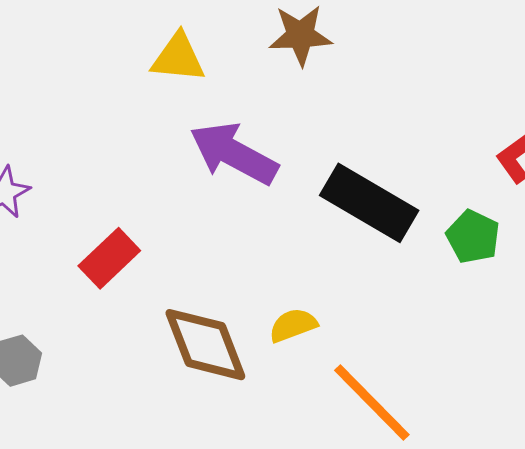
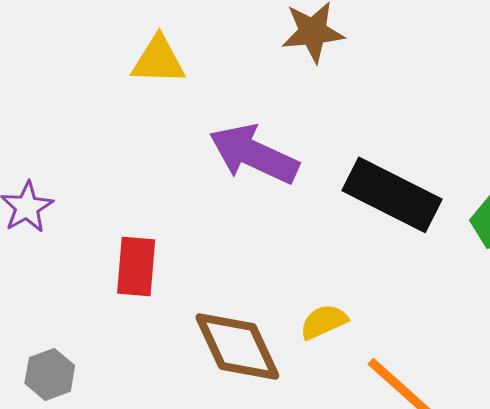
yellow triangle: (178, 58) -> (158, 60), moved
red rectangle: (109, 258) -> (136, 266), turned -38

